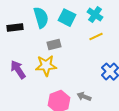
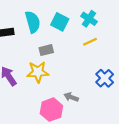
gray arrow: (84, 97) -> (71, 97), moved

